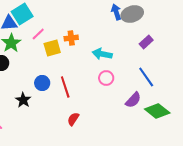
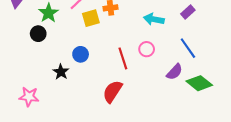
cyan arrow: (102, 54) -> (154, 19), moved
red line: (65, 87) -> (123, 58), moved
red semicircle: (73, 119) -> (113, 91), size x1.6

